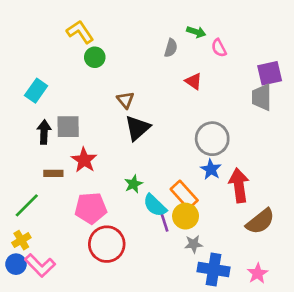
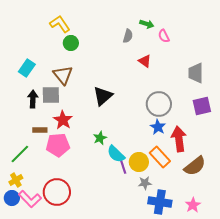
purple square: (270, 73) -> (202, 106), moved
brown triangle: (125, 100) -> (63, 75), moved, size x1.5
orange rectangle: (184, 195) -> (160, 157), moved
pink pentagon: (91, 208) -> (58, 145), moved
red circle: (107, 244) -> (57, 192), moved

